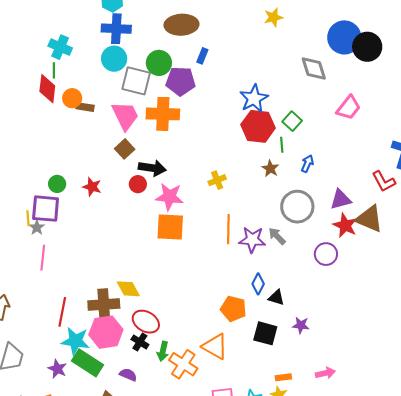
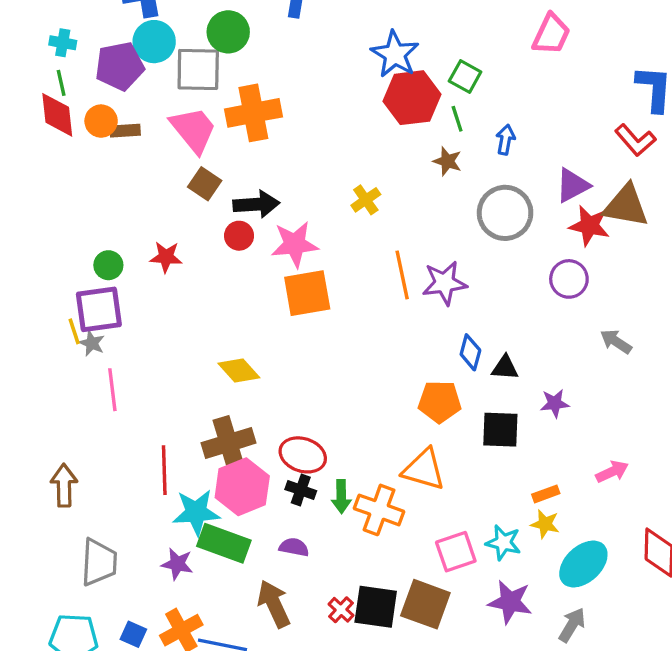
cyan cross: (60, 47) -> (63, 43), size x0.7
purple pentagon: (181, 81) -> (120, 66), moved
gray arrow: (277, 236) -> (616, 342), moved
yellow diamond: (128, 289) -> (239, 371), moved

